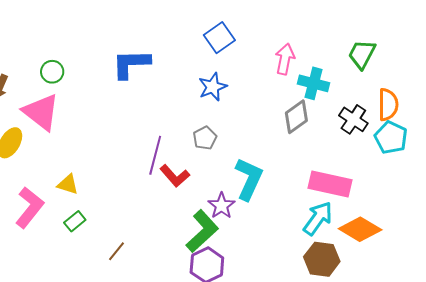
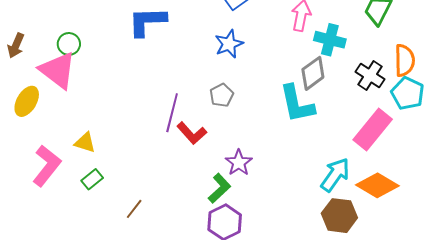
green circle: (52, 72) -> (69, 44), moved
cyan L-shape: (249, 179) -> (297, 104), moved, turned 144
pink rectangle: (330, 184) -> (373, 129), moved, turned -63
green L-shape: (202, 231) -> (219, 188), size x0.7

